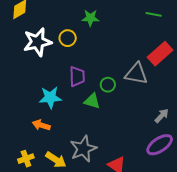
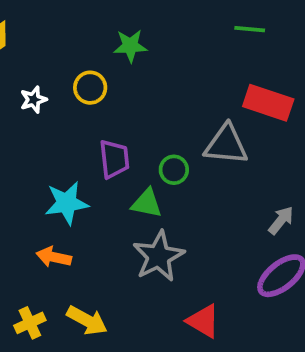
white star: (37, 42) -> (33, 100), size x0.5
red rectangle: (160, 54) -> (268, 103), turned 65
gray star: (83, 149) -> (159, 256), moved

